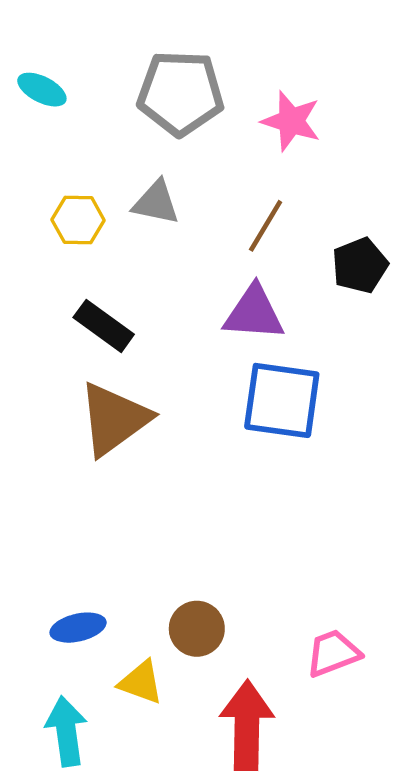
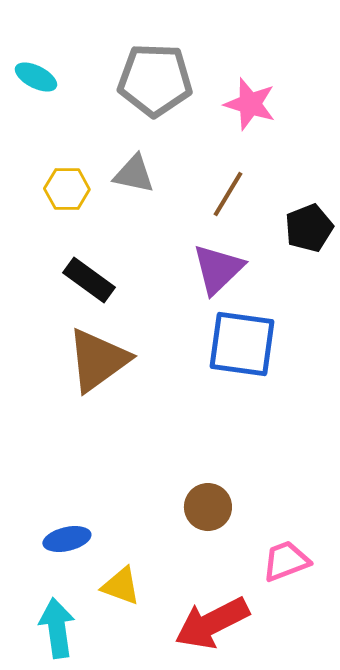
purple triangle: (254, 313) -> (218, 269), turned -48
brown circle: (197, 629) -> (208, 507), moved
red arrow: (247, 725) -> (212, 623), turned -118

